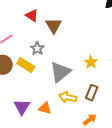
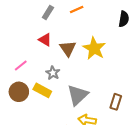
yellow star: (91, 62) -> (94, 48), moved, size x1.6
brown rectangle: (92, 93) -> (116, 102), moved

